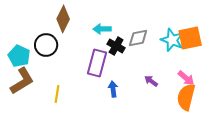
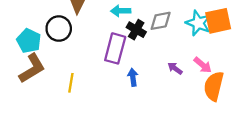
pink arrow: (186, 78) -> (203, 65), moved

